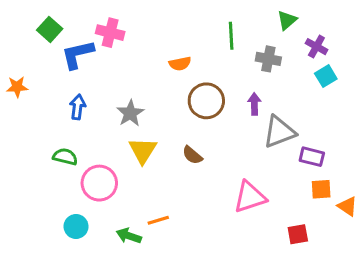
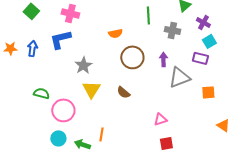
blue L-shape: (78, 54) -> (60, 39), moved
blue arrow: (78, 107) -> (32, 48), moved
purple rectangle: (312, 157) -> (200, 58), moved
orange square: (321, 189) -> (208, 92), moved
pink triangle: (250, 197) -> (160, 119), size x0.6
orange line: (158, 220) -> (101, 134), turned -64
cyan circle: (76, 226) -> (58, 138), moved
red square: (298, 234) -> (166, 143), moved

